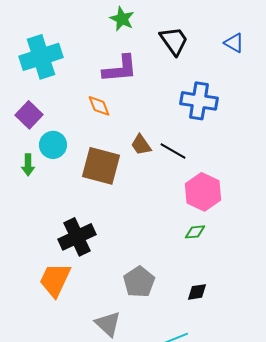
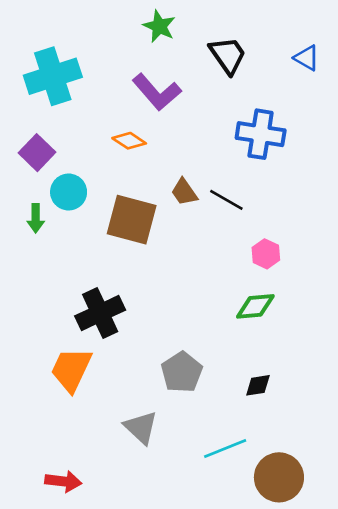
purple L-shape: (120, 69) -> (157, 92), turned 54
orange diamond: (99, 106) -> (129, 141), turned -35
pink hexagon: (203, 192) -> (266, 254), size x0.6
green diamond: (195, 232) -> (255, 306), size x1.4

